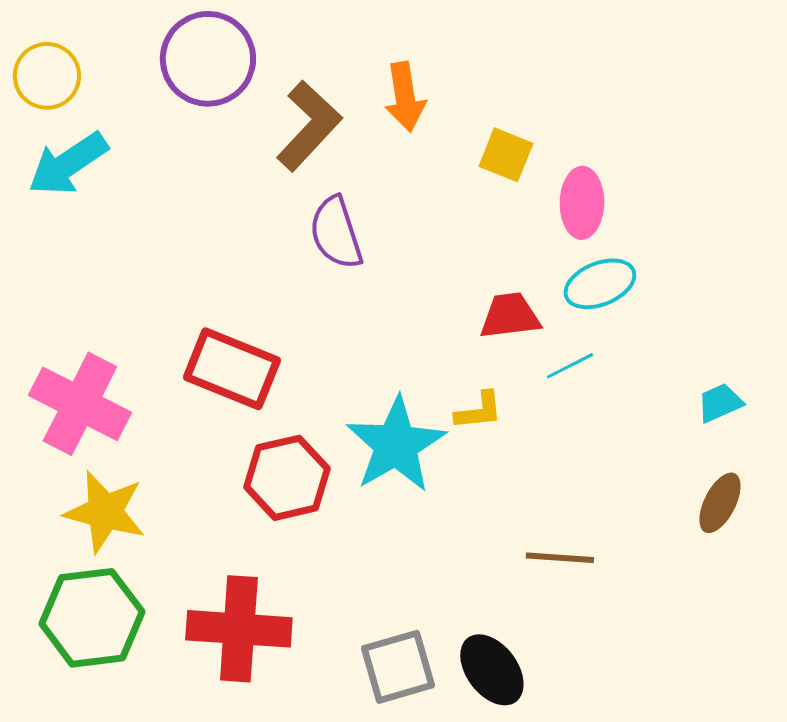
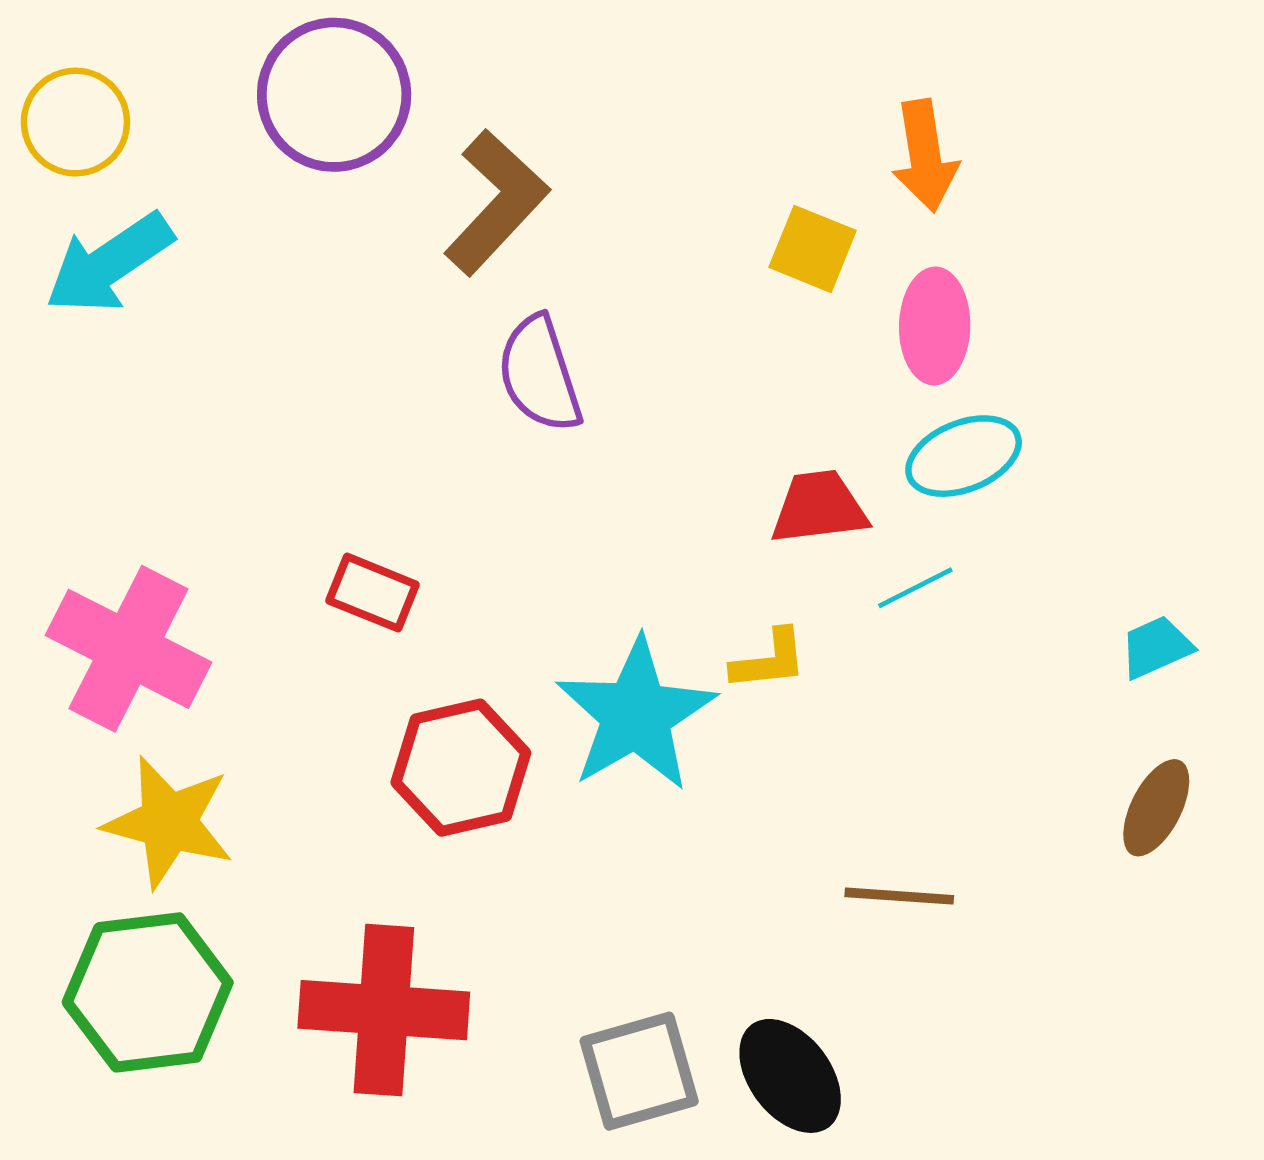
orange arrow: (405, 97) -> (925, 156), moved
red rectangle: (232, 369) -> (373, 593), size x0.6

